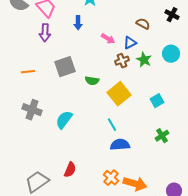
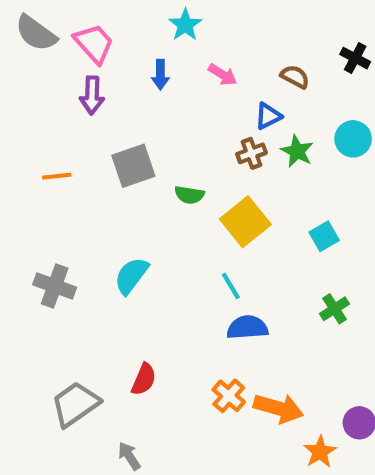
pink arrow: (108, 39) -> (223, 75), moved
gray cross: (32, 110) -> (55, 286), moved

